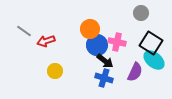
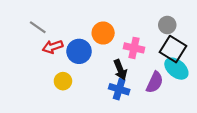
gray circle: (141, 13) -> (167, 25), moved
gray line: (24, 31) -> (38, 27), moved
blue circle: (97, 45) -> (79, 51), moved
black arrow: (105, 61) -> (120, 70), turned 30

